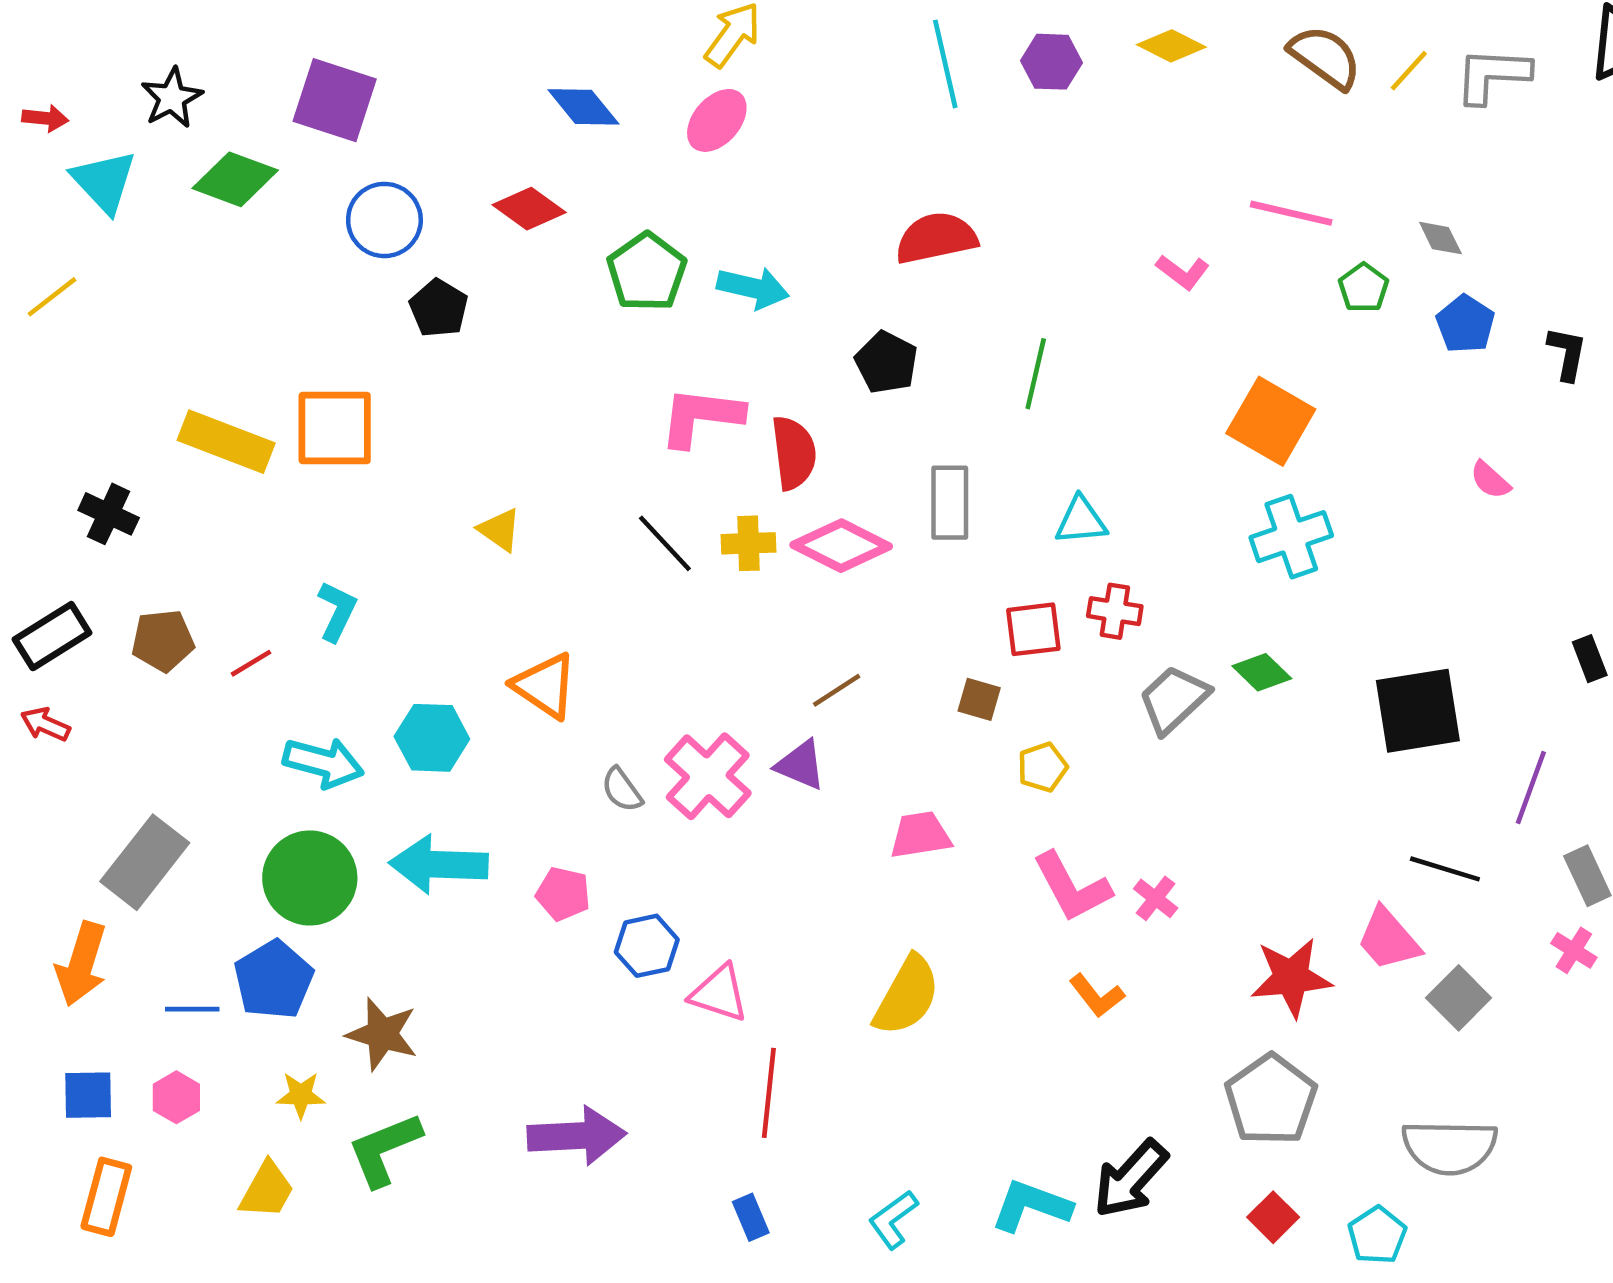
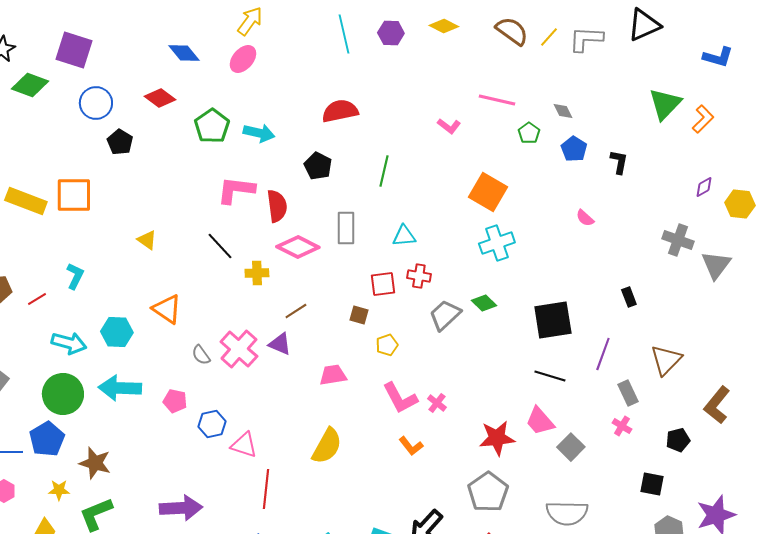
yellow cross: (748, 543) -> (257, 273), moved
black line: (1445, 869) -> (550, 376), moved

